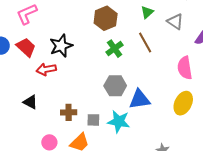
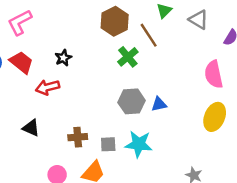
brown line: (145, 43) -> (149, 35), moved
black star: (61, 46) -> (63, 58), size x0.6
blue triangle: (140, 99) -> (159, 104), moved, size x0.6

